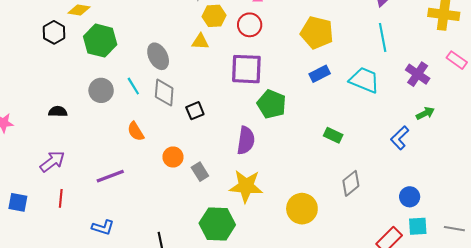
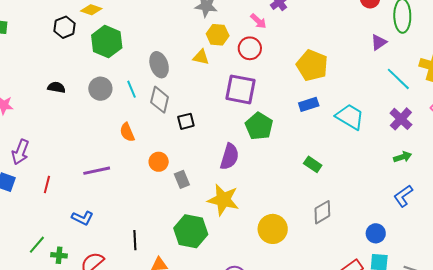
cyan line: (383, 37) -> (398, 79), moved, turned -44
black semicircle: (58, 112) -> (56, 87), moved
blue L-shape: (400, 138) -> (403, 196), moved
purple arrow: (52, 161) -> (20, 152), moved, turned 140

